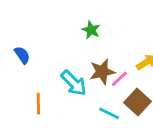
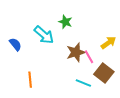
pink line: (119, 79) -> (89, 57), turned -72
cyan arrow: (74, 83) -> (44, 35), moved

